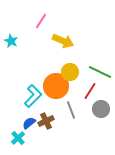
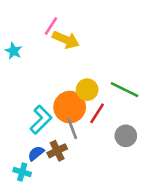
yellow arrow: (63, 41) -> (66, 40), moved
red line: (90, 91) -> (97, 113), moved
gray line: (71, 110) -> (72, 128), moved
cyan cross: (18, 138) -> (22, 172), turned -32

